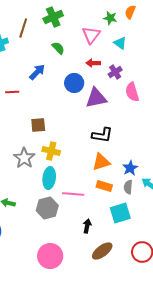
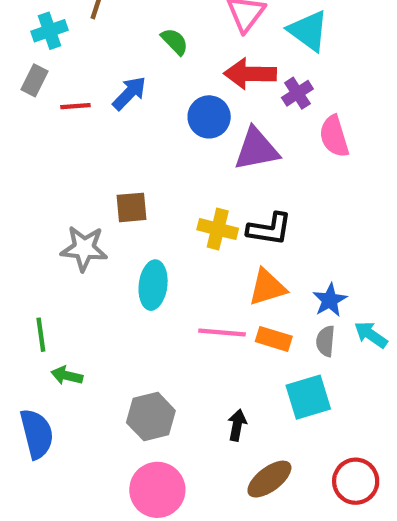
cyan triangle: (120, 43) -> (308, 31), size x1.5
red arrow: (93, 63) -> (250, 74), size x1.6
red line: (12, 92) -> (75, 106), moved
yellow cross: (51, 151) -> (218, 229), moved
gray star: (24, 158) -> (84, 248), moved, turned -30
cyan ellipse: (49, 178) -> (153, 285), moved
pink line: (73, 194) -> (222, 332), moved
gray hexagon: (47, 208) -> (151, 417), moved

